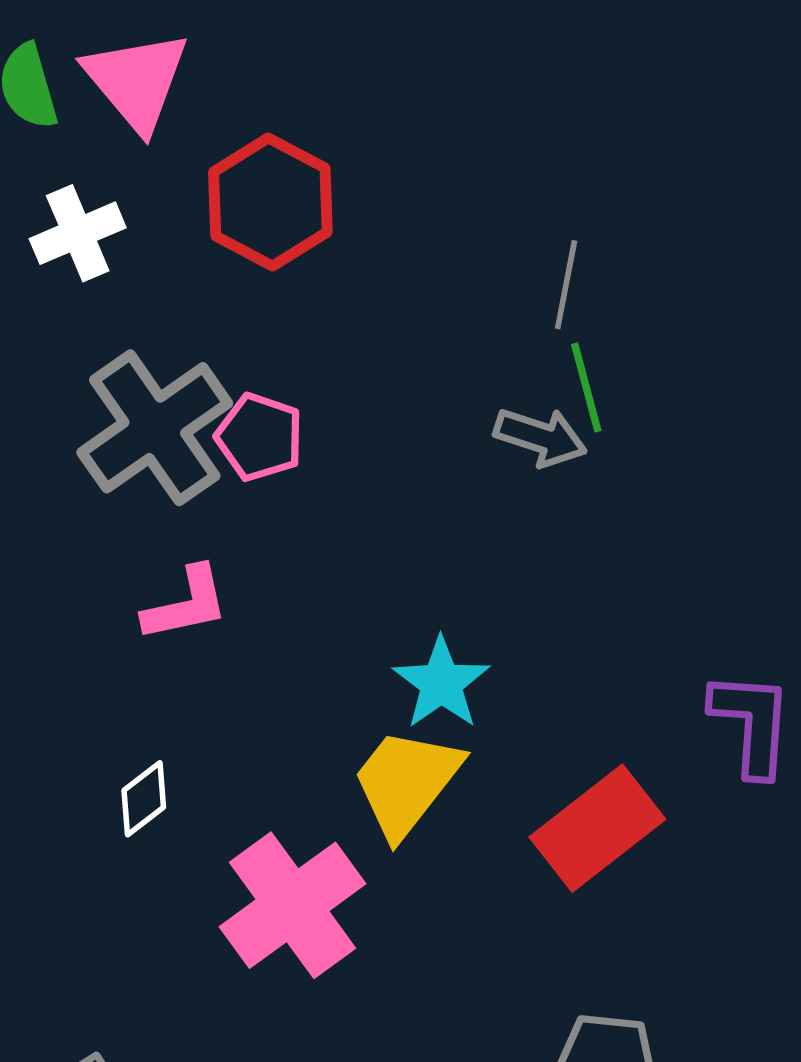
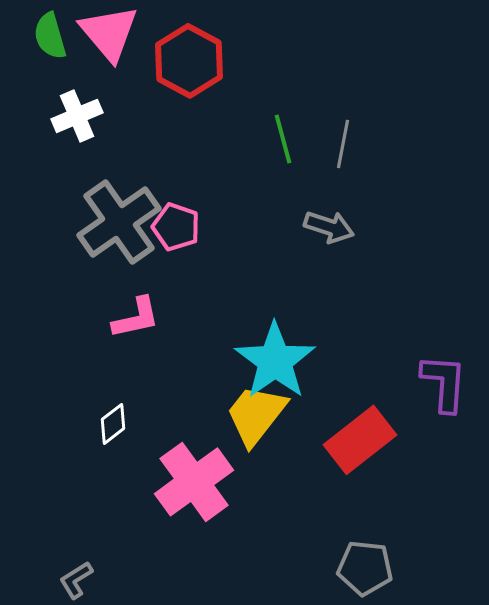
red hexagon: (270, 202) -> (189, 61), moved
green line: (586, 387) -> (283, 139), moved
cyan star: (441, 683) -> (275, 361), size x1.5

